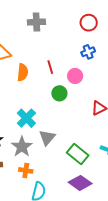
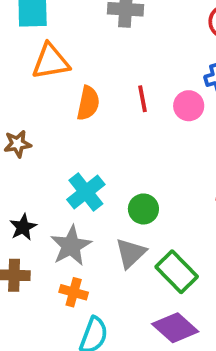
pink circle: (75, 76) -> (189, 106), moved
green circle: (59, 93) -> (143, 209), moved
gray triangle: (47, 138) -> (131, 253), moved

